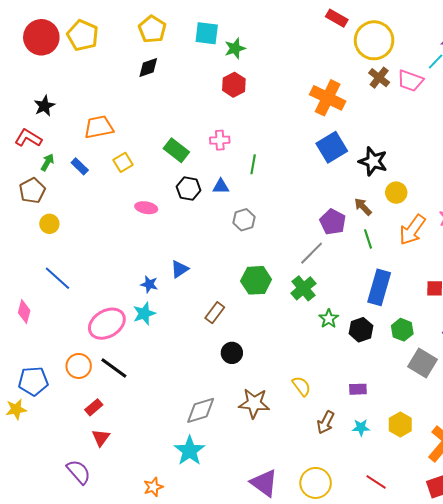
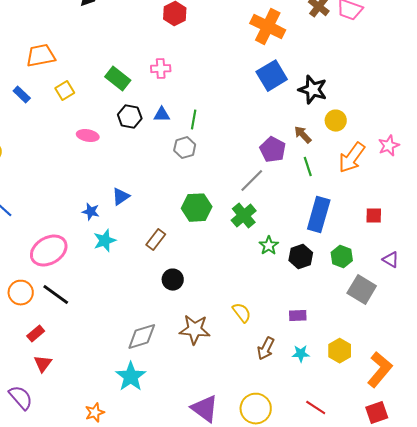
green line: (253, 164) -> (194, 120), moved
cyan star: (144, 314) -> (105, 241), moved

